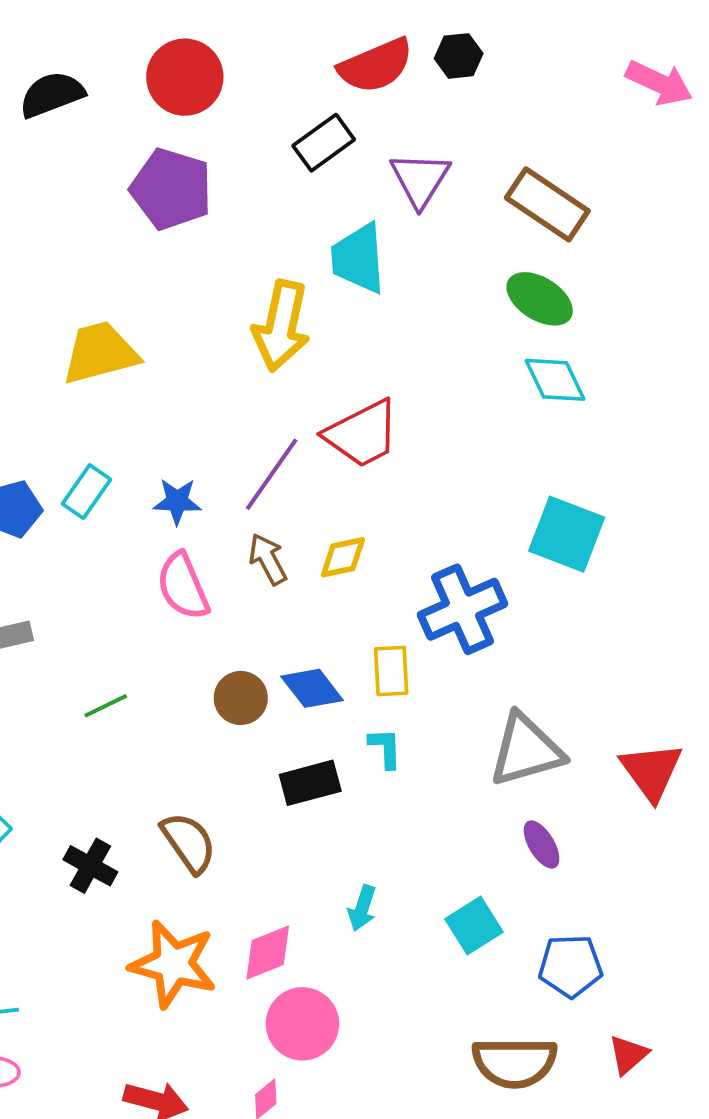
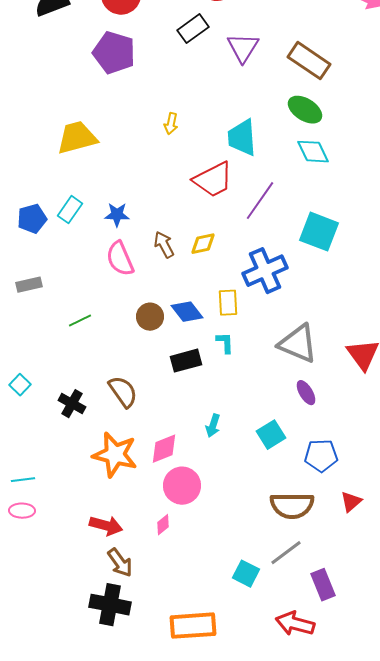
cyan trapezoid: (358, 258) -> (242, 138), moved
yellow arrow: (281, 326) -> (171, 124), size x0.5
purple line: (272, 474) -> (260, 201), moved
gray triangle: (526, 750) -> (298, 344), turned 39

